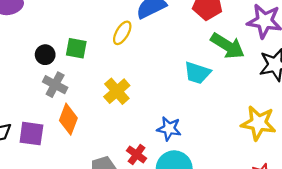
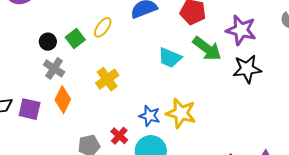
yellow ellipse: (122, 33) -> (103, 27), moved
green square: (76, 48) -> (75, 39), turned 36
cyan trapezoid: (197, 73) -> (170, 58), moved
yellow star: (258, 123) -> (181, 113), moved

